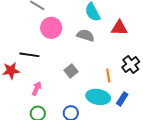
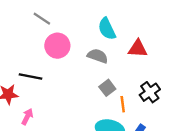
gray square: (71, 71) -> (107, 88), moved
pink arrow: (37, 88) -> (27, 117), moved

